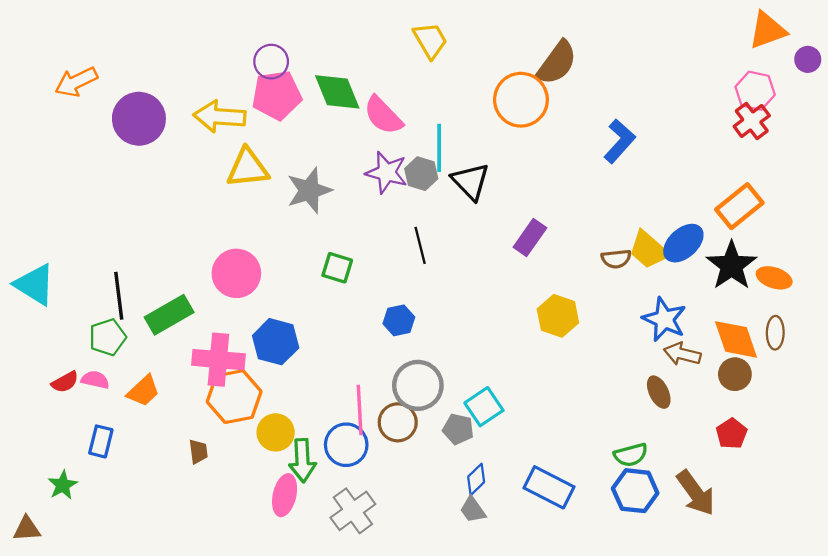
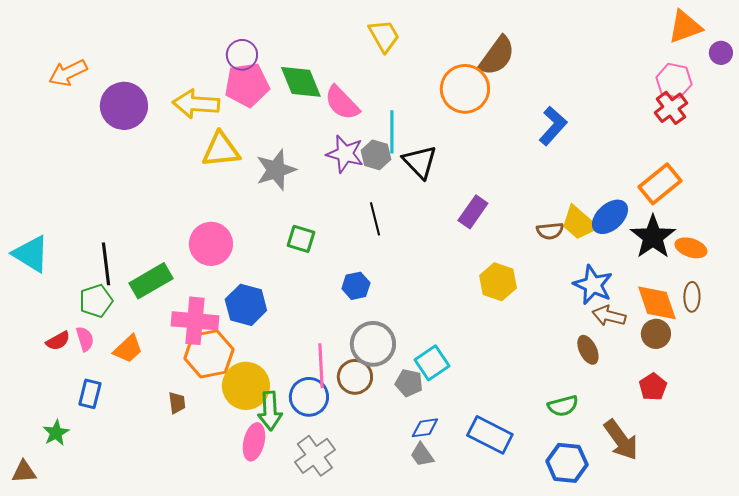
pink semicircle: (95, 380) -> (85, 339), turned 60
yellow circle: (276, 432) -> (246, 386), size x1.4
blue diamond: (476, 479) -> (425, 428), turned 36
blue hexagon: (635, 491) -> (567, 463), moved

